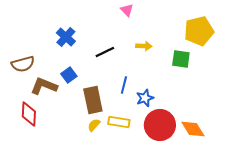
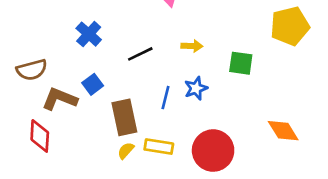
yellow pentagon: (199, 31) -> (290, 26), moved
blue star: (145, 98) -> (196, 88), moved
orange diamond: (193, 129) -> (283, 131), moved

